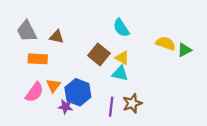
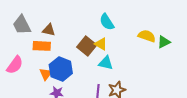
yellow triangle: (122, 58) -> (101, 44), moved
orange rectangle: (38, 59) -> (42, 46), moved
pink semicircle: (34, 92) -> (15, 65), moved
blue hexagon: (78, 92) -> (61, 69), moved

